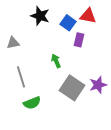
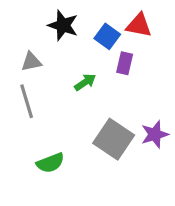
gray triangle: (13, 43) -> (31, 62), moved
green arrow: (56, 61) -> (85, 82), moved, turned 80
gray line: (21, 77) -> (27, 101), moved

